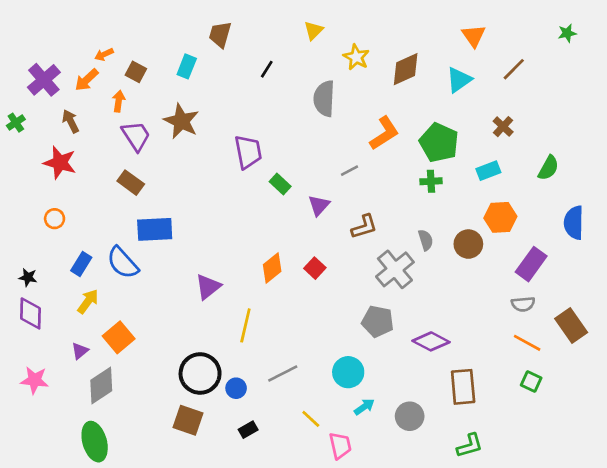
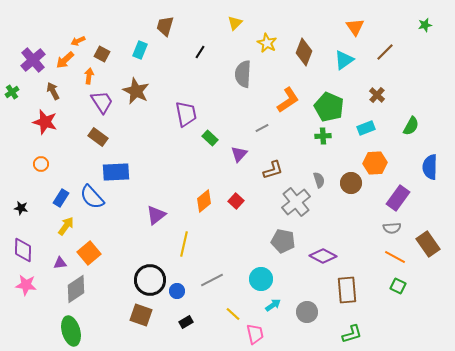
brown diamond: (406, 69) -> (304, 52), turned -44
purple diamond: (31, 313) -> (23, 250), moved
purple triangle: (80, 351) -> (60, 263), turned 32

